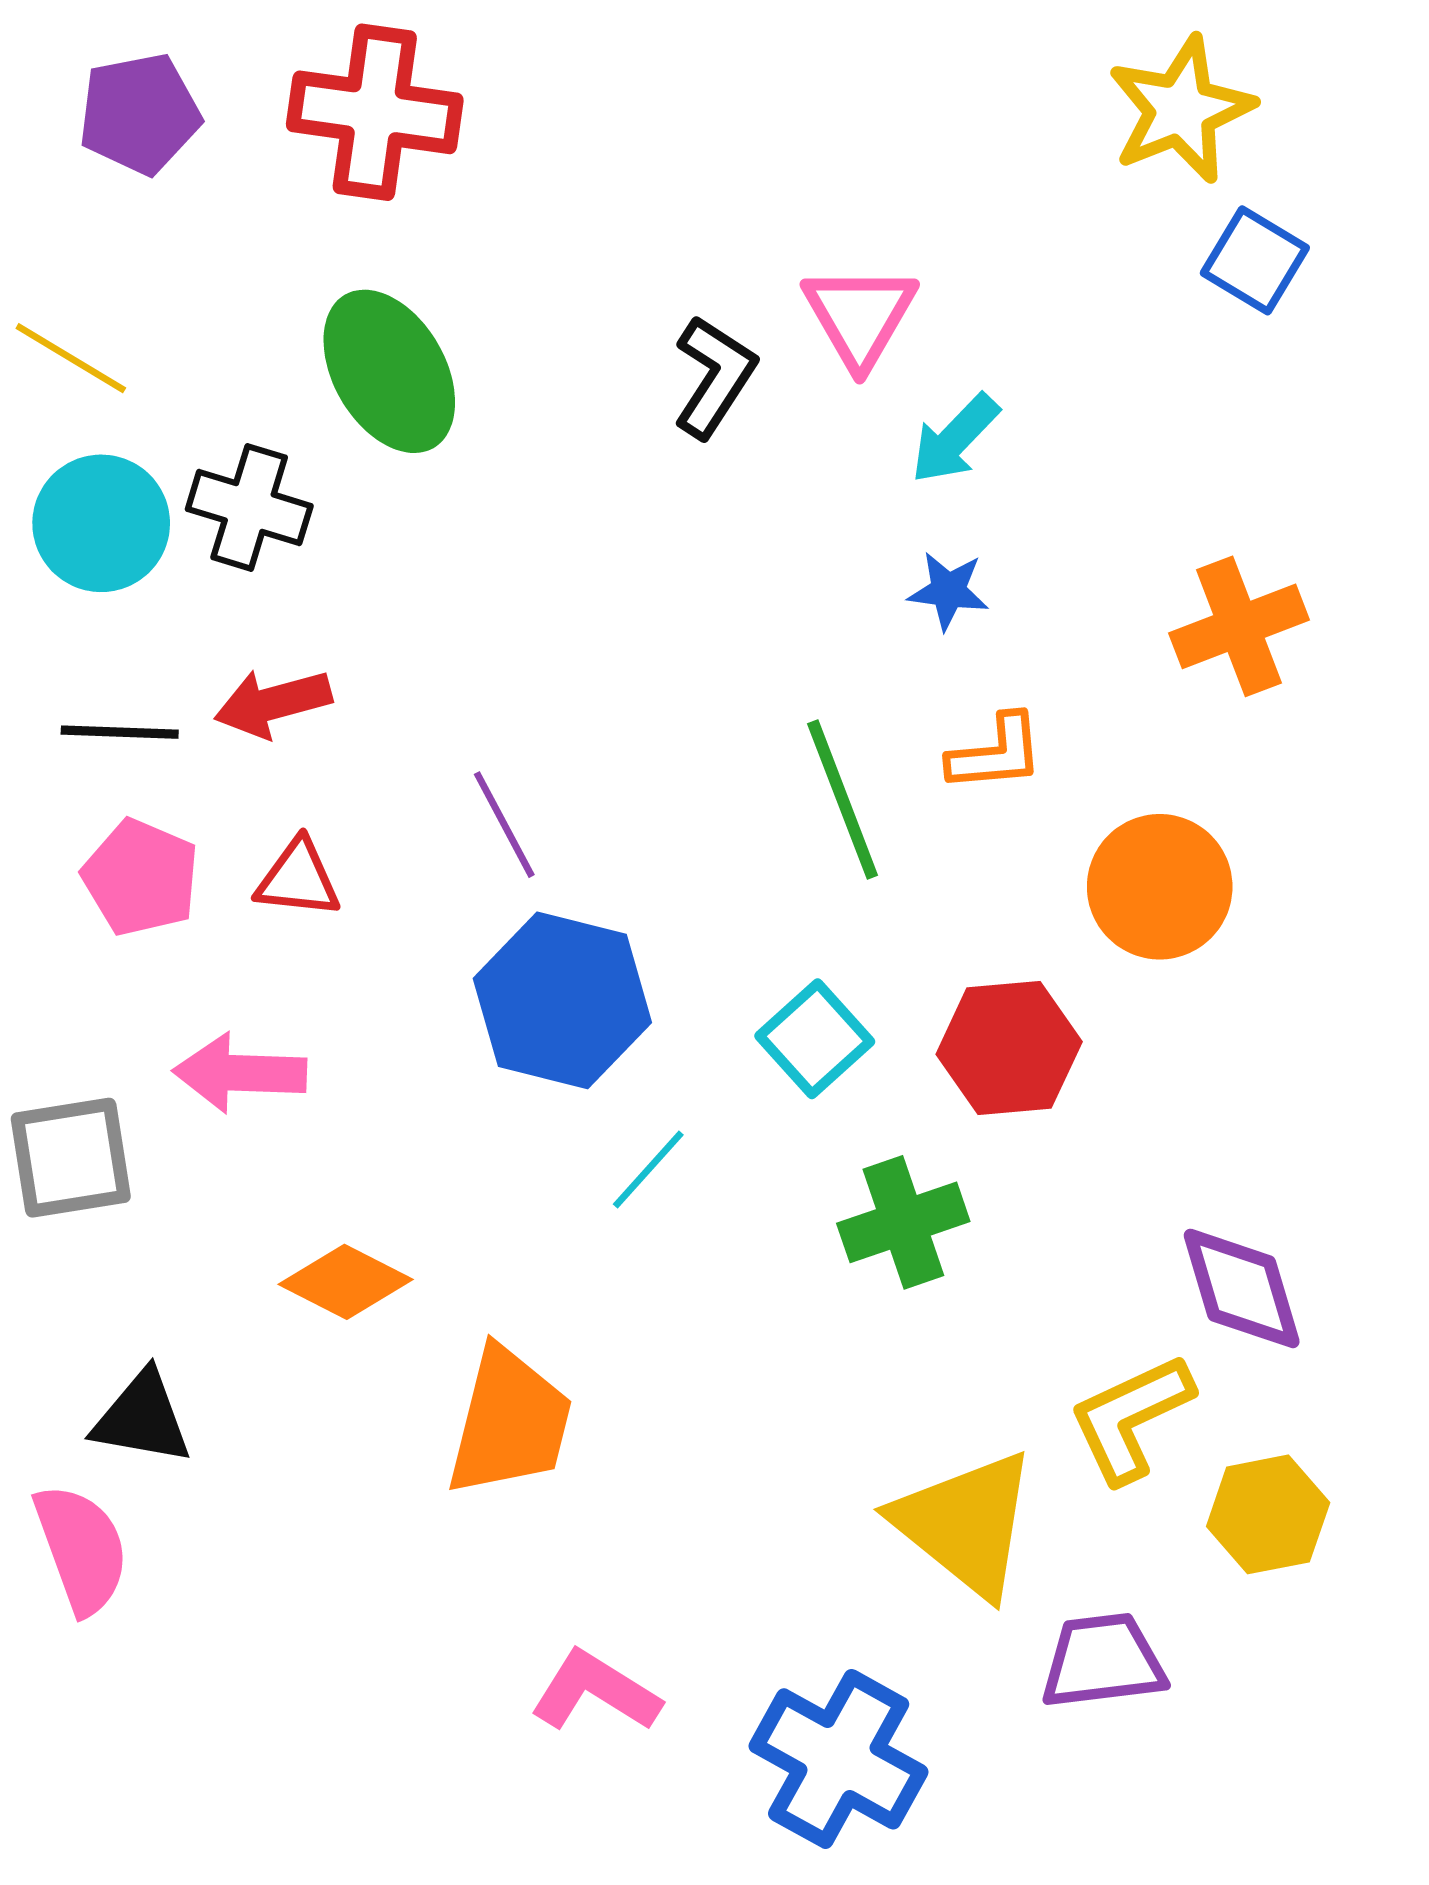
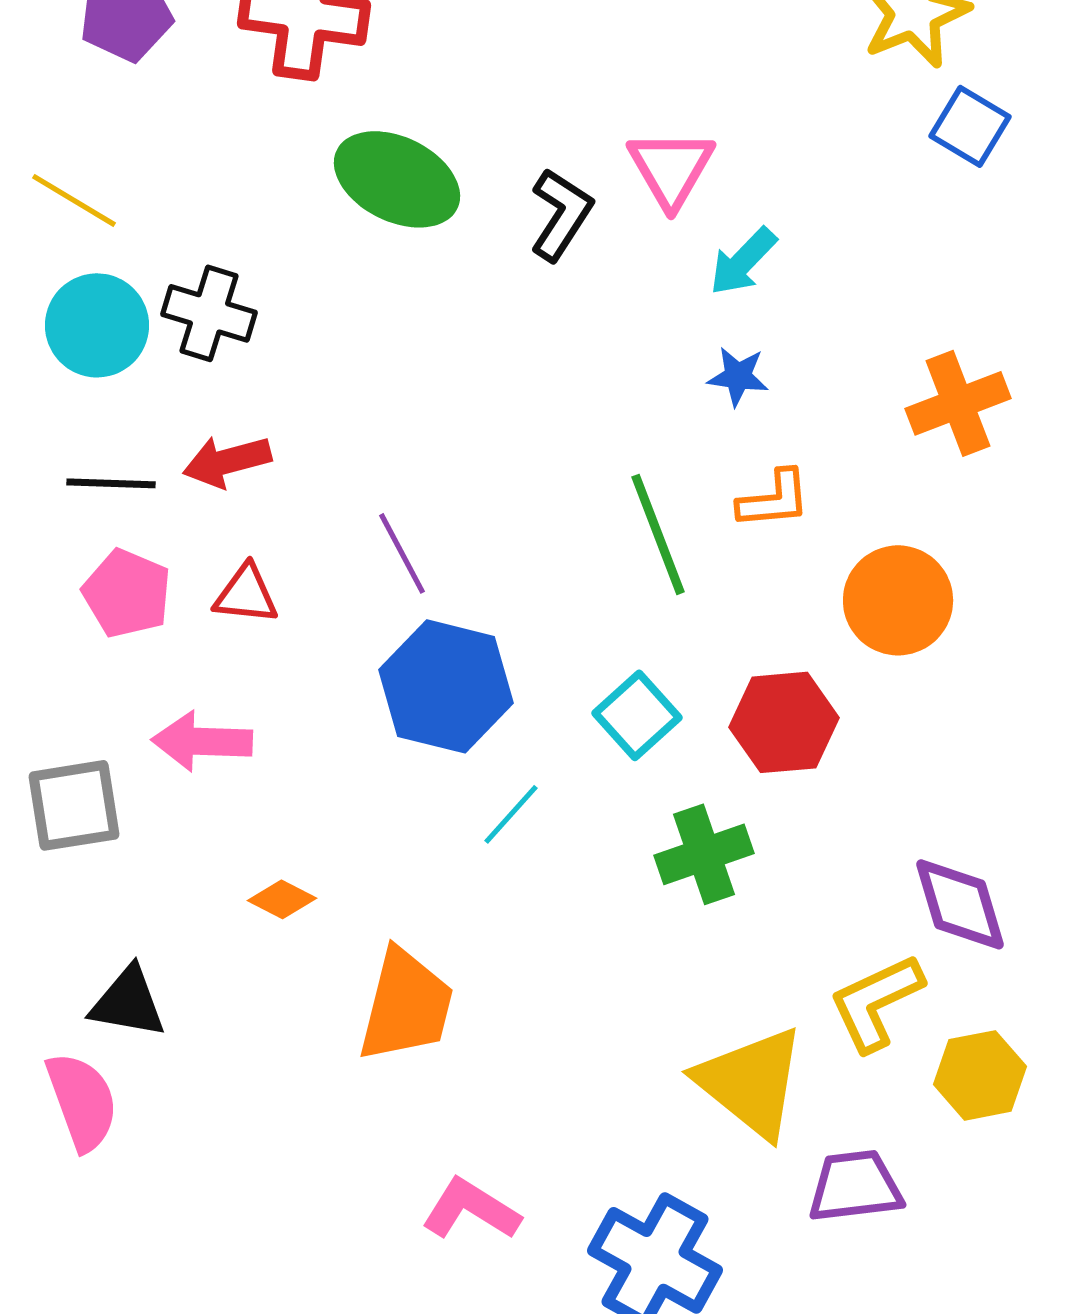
green ellipse: (389, 371) -> (397, 179), moved, turned -34
orange diamond: (346, 1282) -> (282, 899), size x0.7

